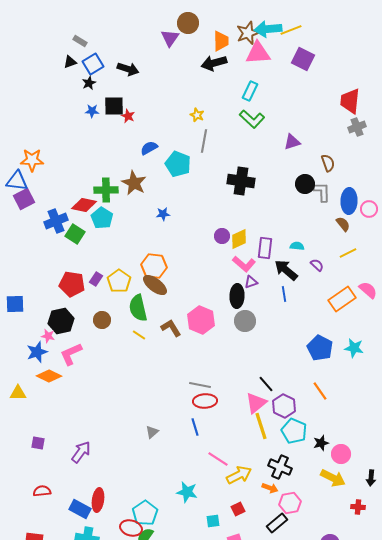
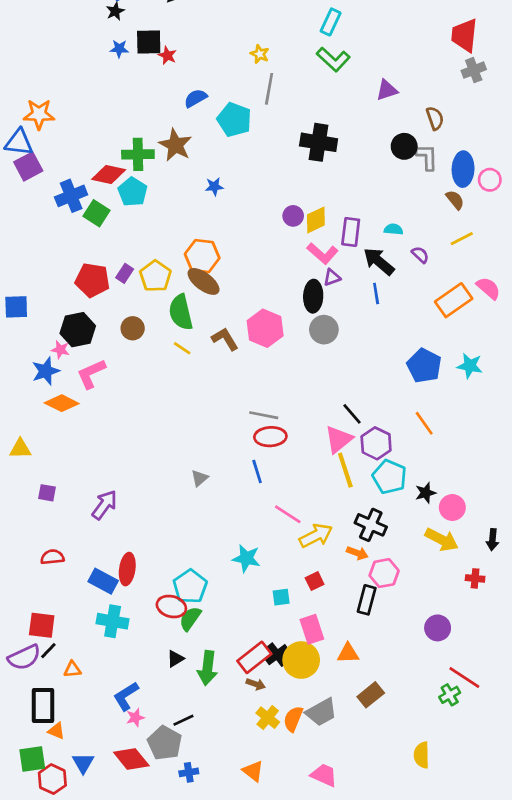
yellow triangle: (18, 393) -> (20, 449), moved
black rectangle: (277, 523) -> (367, 600), turned -35

